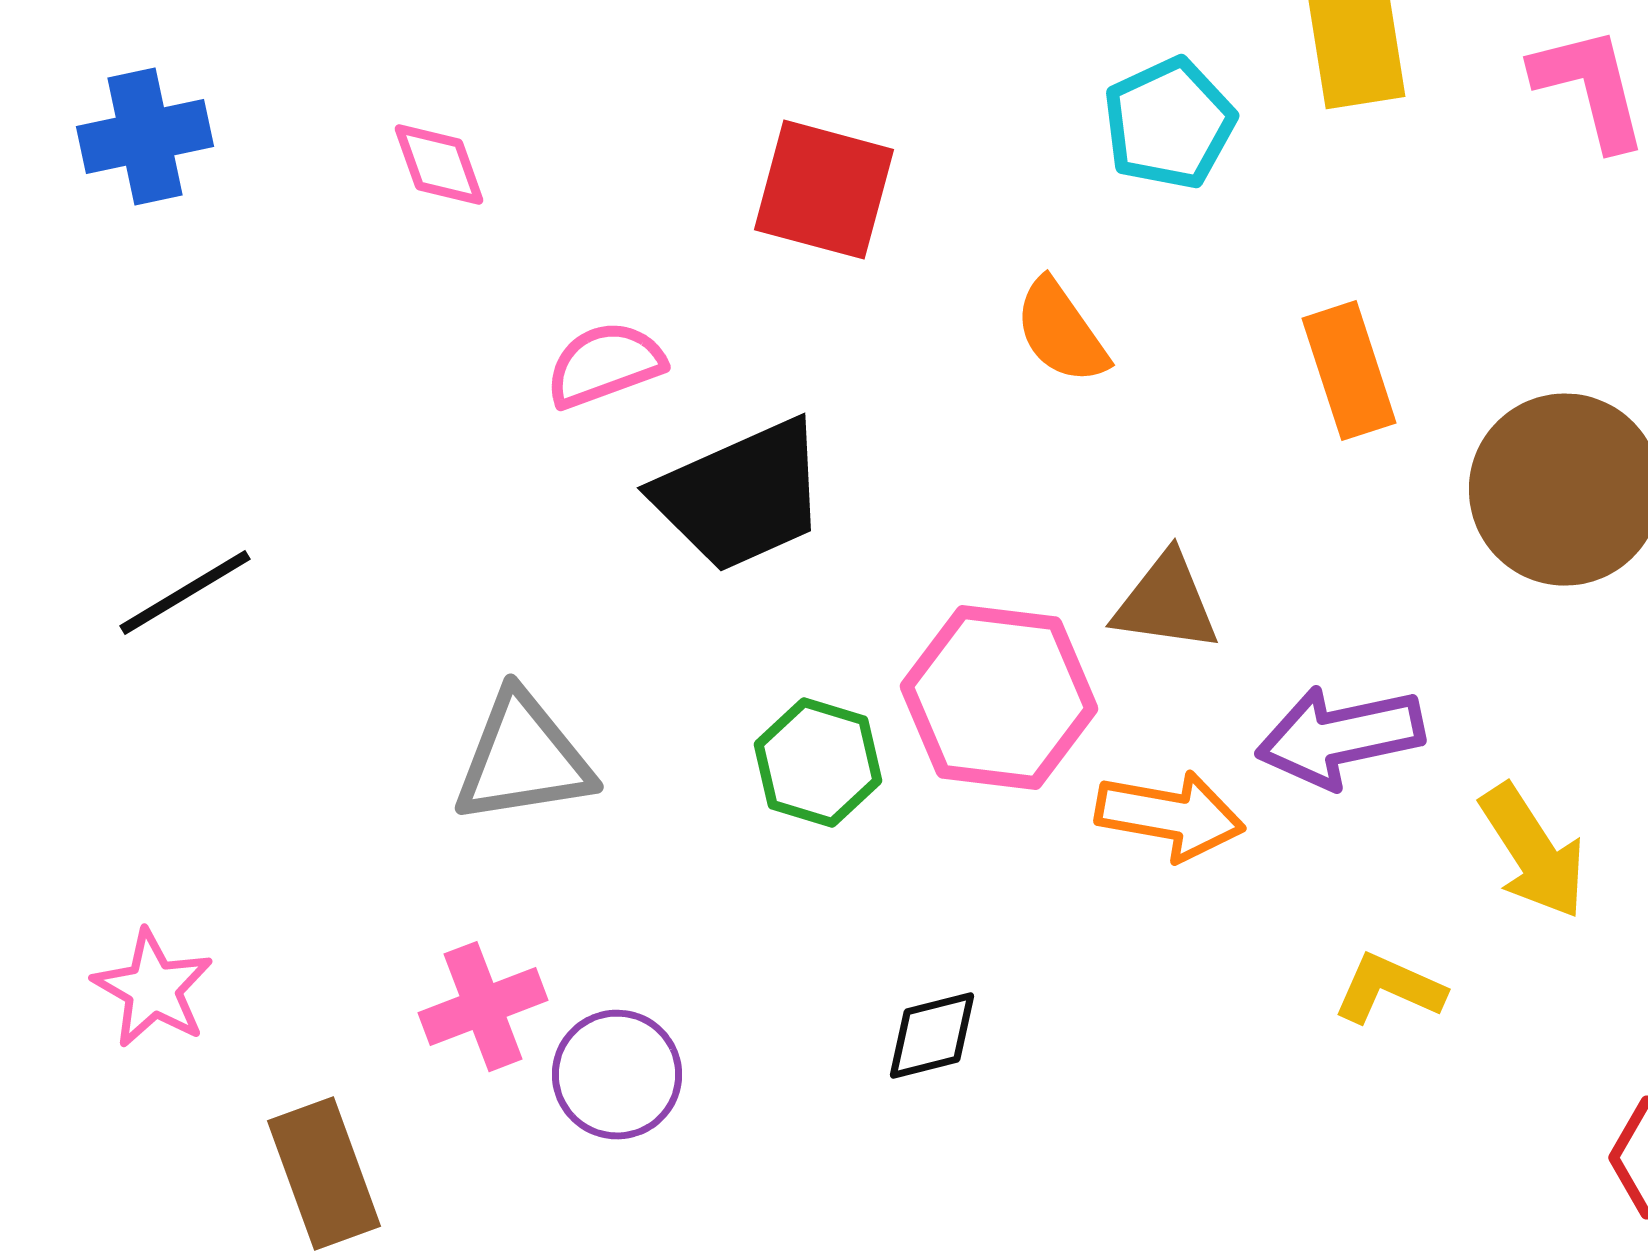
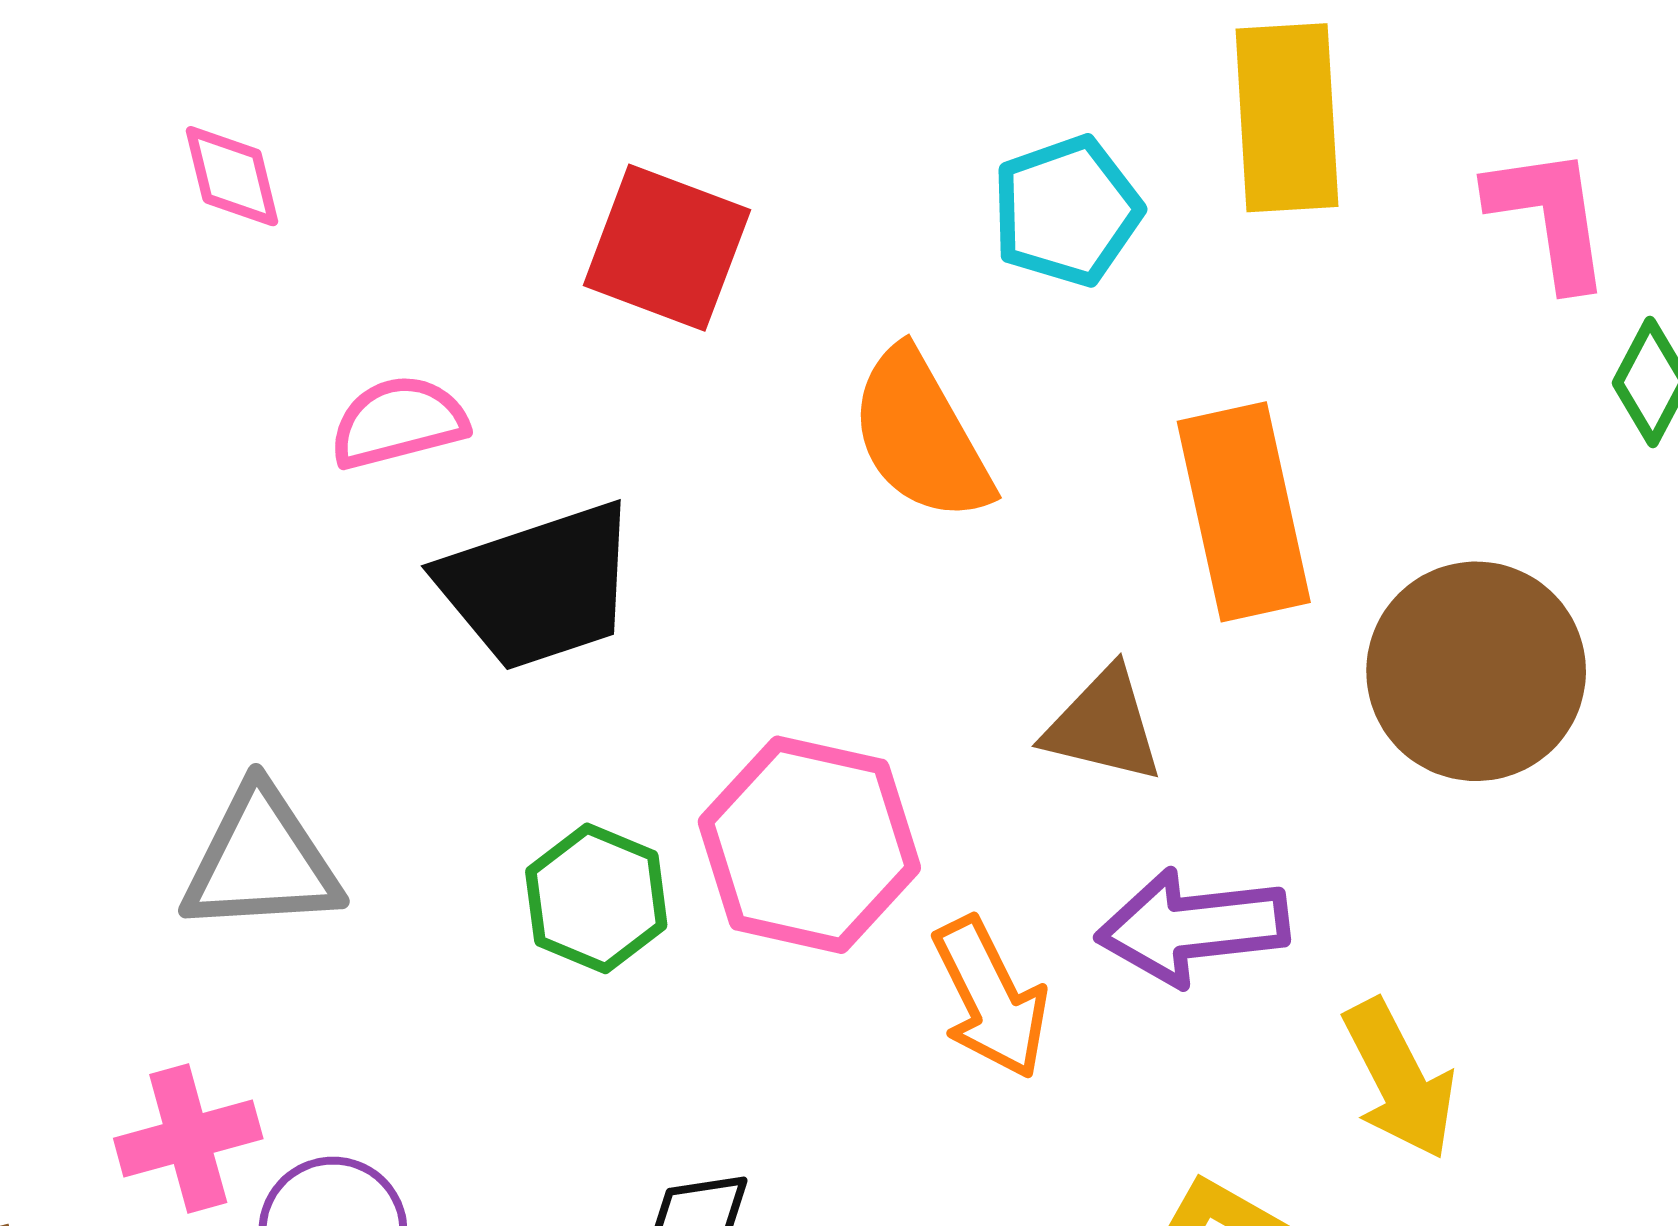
orange semicircle: (1061, 332) -> (921, 435), size x1.4
orange rectangle: (1349, 371) -> (1244, 512), size x1.4
brown triangle: (1166, 603) -> (1103, 725), moved
orange arrow: (1170, 816) -> (991, 998), turned 48

